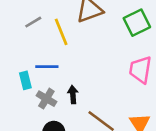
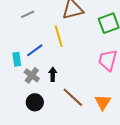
yellow line: (61, 32) -> (59, 36), moved
blue line: (47, 67) -> (35, 50), turned -42

